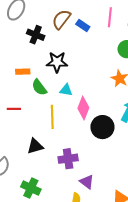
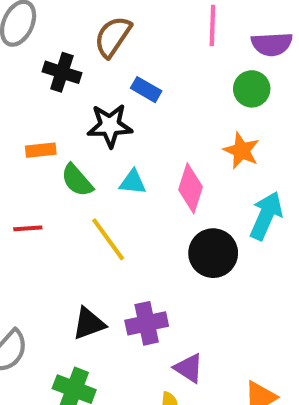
blue rectangle: (83, 25) -> (146, 90), moved
pink diamond: (83, 108) -> (190, 188), moved
yellow line: (52, 117) -> (108, 239), turned -30
black triangle: (35, 146) -> (89, 323), moved

